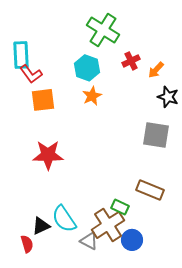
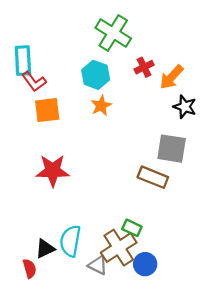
orange arrow: (156, 70) -> (172, 77), size x1.4
brown rectangle: (150, 190) -> (153, 177), moved
cyan semicircle: (64, 219) -> (70, 241), turned 44

